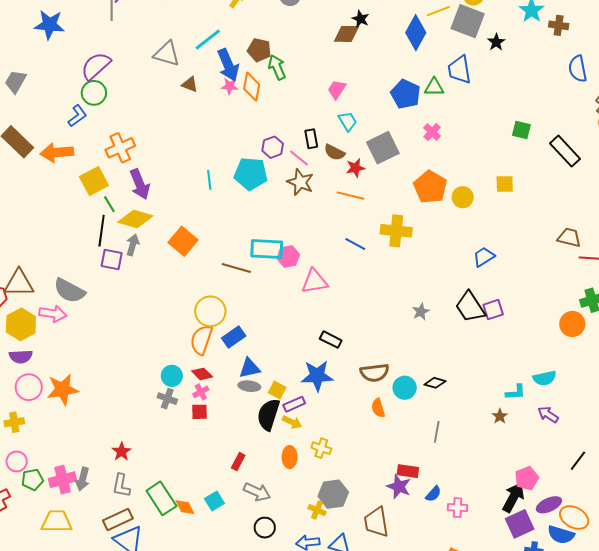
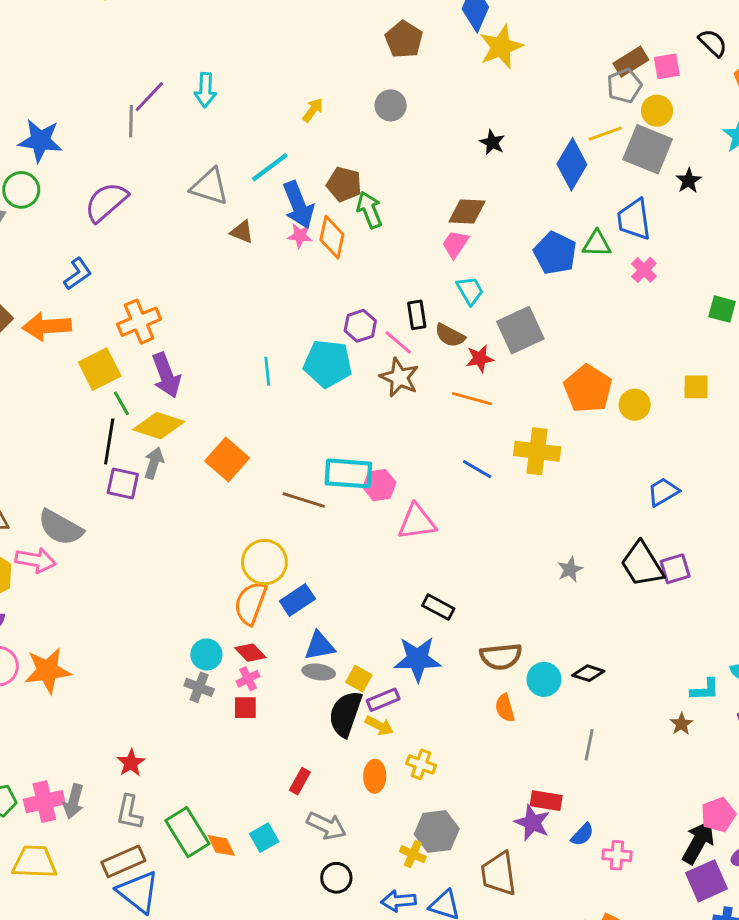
brown diamond: (346, 34) -> (467, 212), moved
green circle: (94, 93) -> (21, 190), moved
pink cross: (432, 132) -> (644, 270), moved

